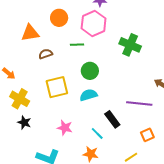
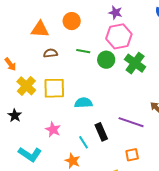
pink hexagon: (94, 23) -> (119, 36), moved
green circle: (90, 71) -> (106, 60), moved
yellow cross: (20, 99) -> (26, 86), moved

